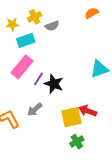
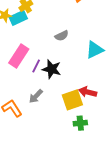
gray semicircle: (52, 26) -> (62, 36), moved
cyan rectangle: (26, 40) -> (18, 18), moved
green cross: (77, 142) -> (80, 123), turned 32

